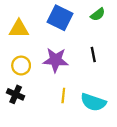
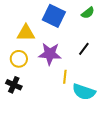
yellow triangle: (19, 29) -> (26, 33), moved
black line: (93, 54) -> (84, 49), turned 48
yellow line: (63, 96) -> (65, 77), moved

